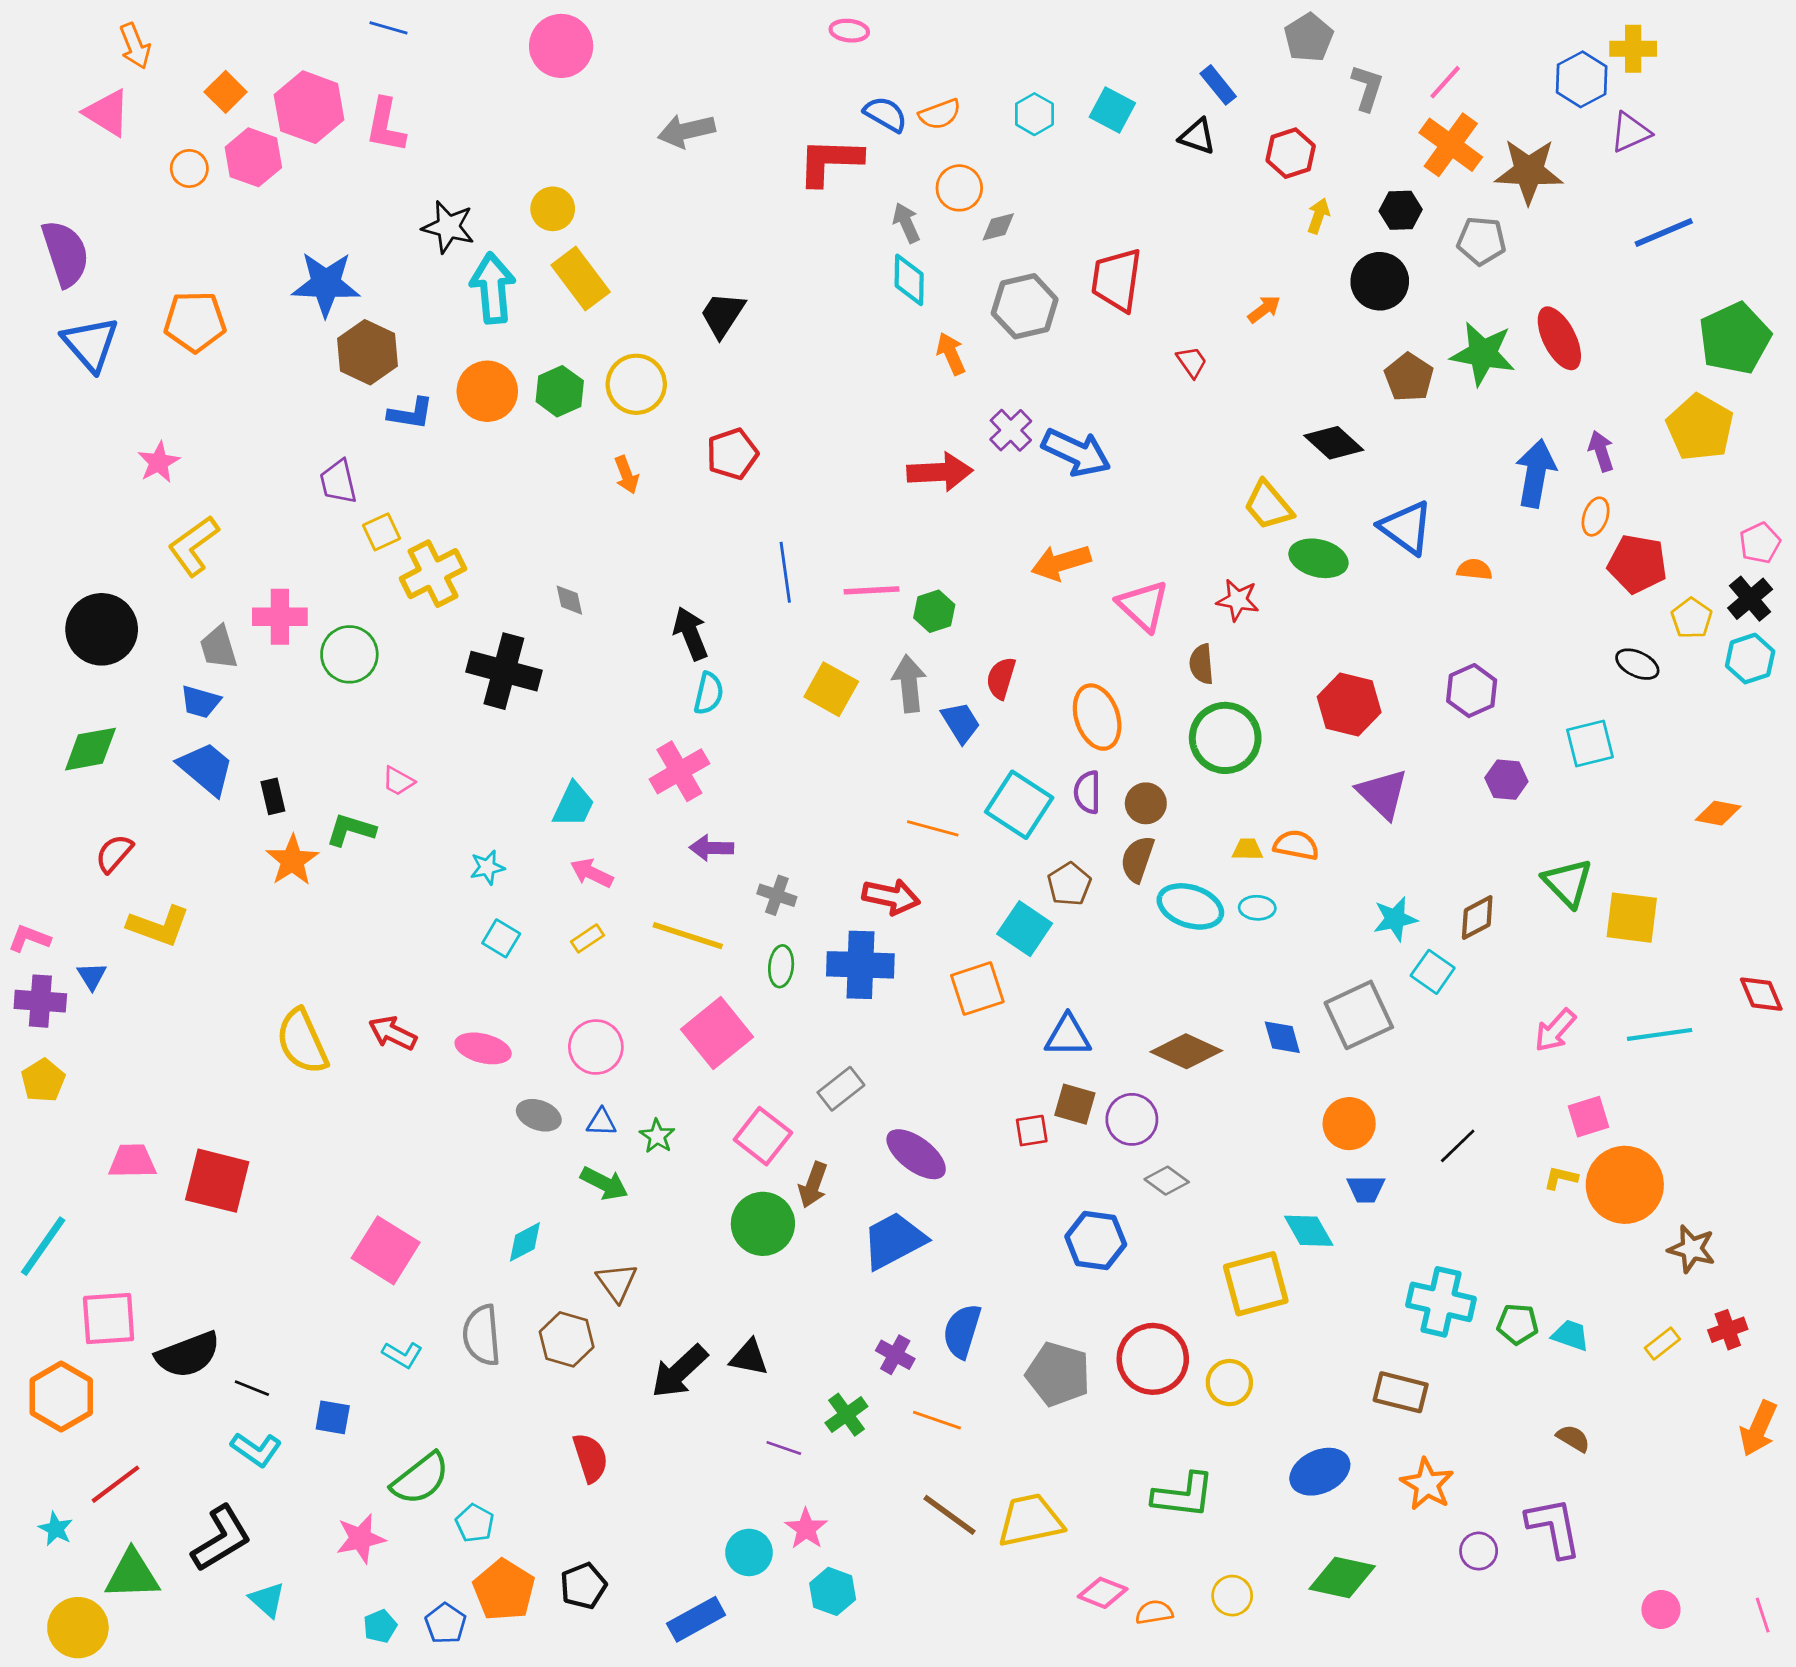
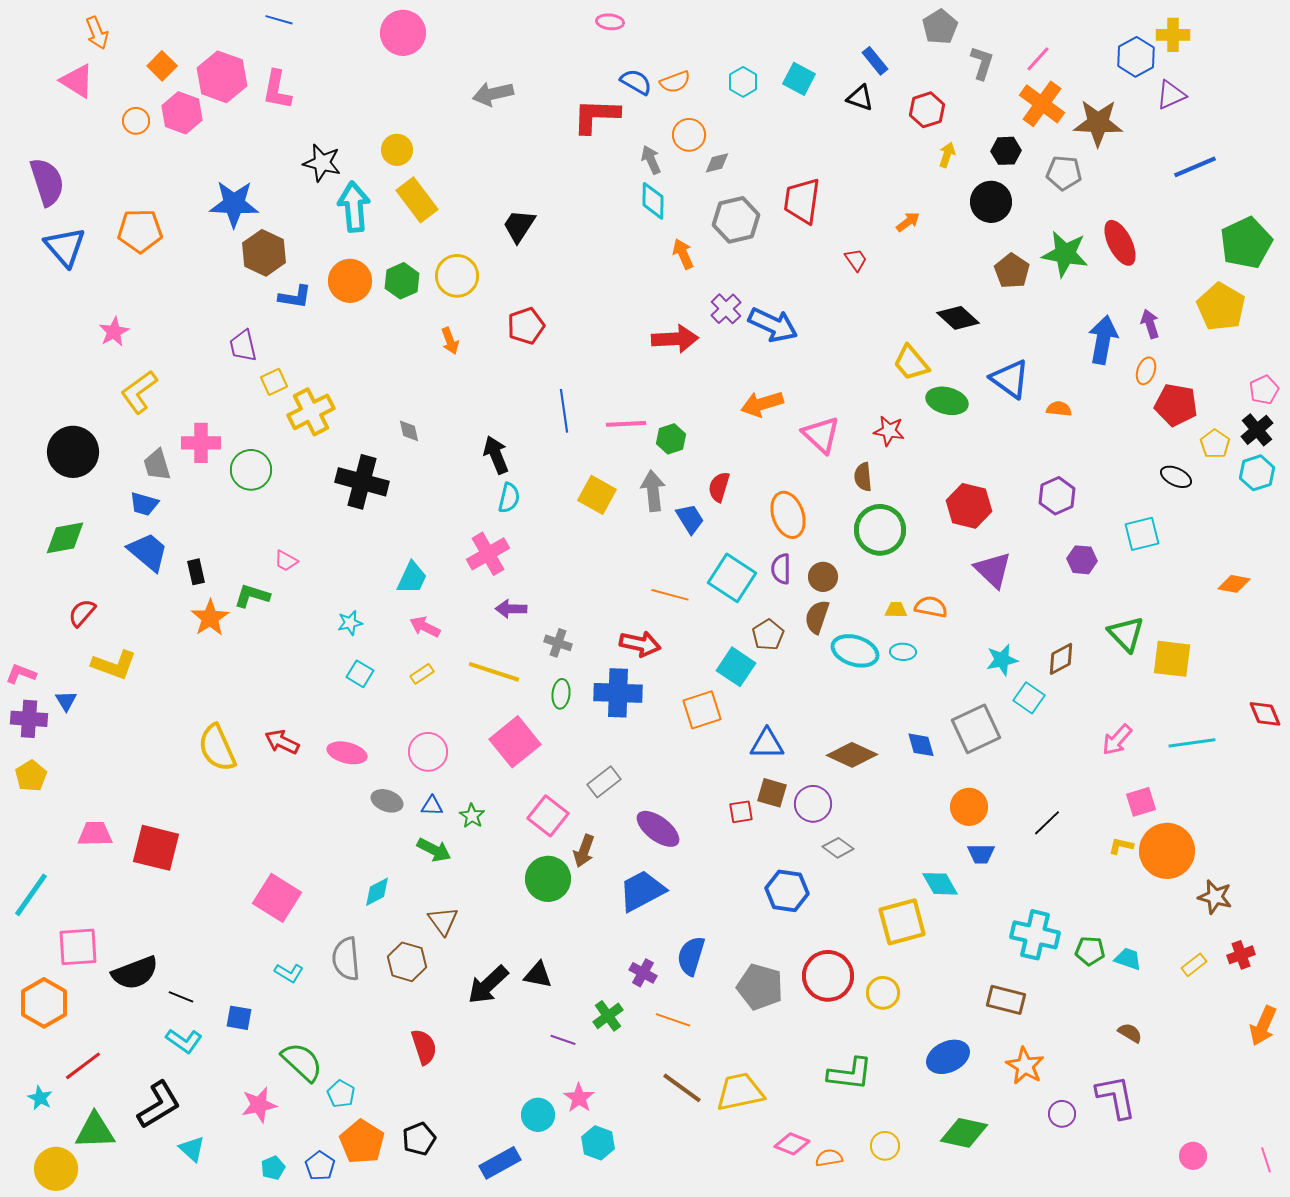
green semicircle: (420, 1479) -> (302, 1062), turned -99

